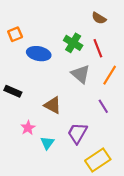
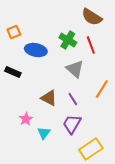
brown semicircle: (99, 18) -> (92, 17), size x1.5
orange line: (110, 75) -> (102, 89), moved
black rectangle: (13, 91) -> (13, 72), moved
purple line: (103, 106) -> (73, 99), moved

